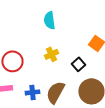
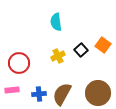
black square: (78, 64) -> (81, 50), moved

